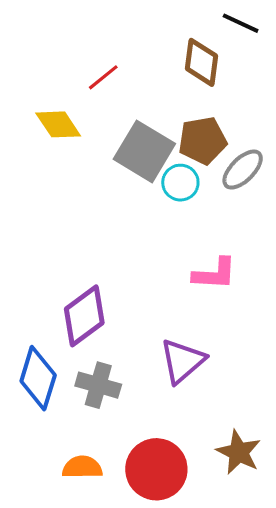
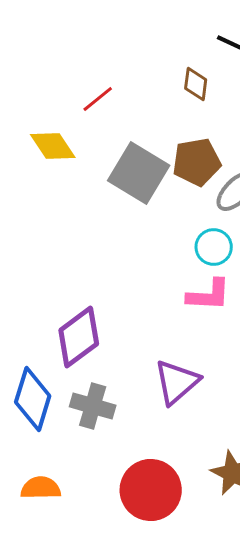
brown diamond: (201, 62) -> (196, 84), size x0.7
cyan circle: (180, 183) -> (214, 247), moved
orange semicircle: (82, 467) -> (41, 488), moved

